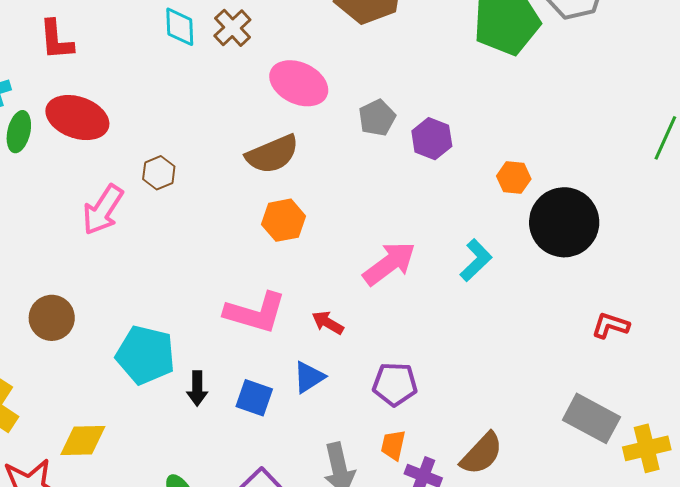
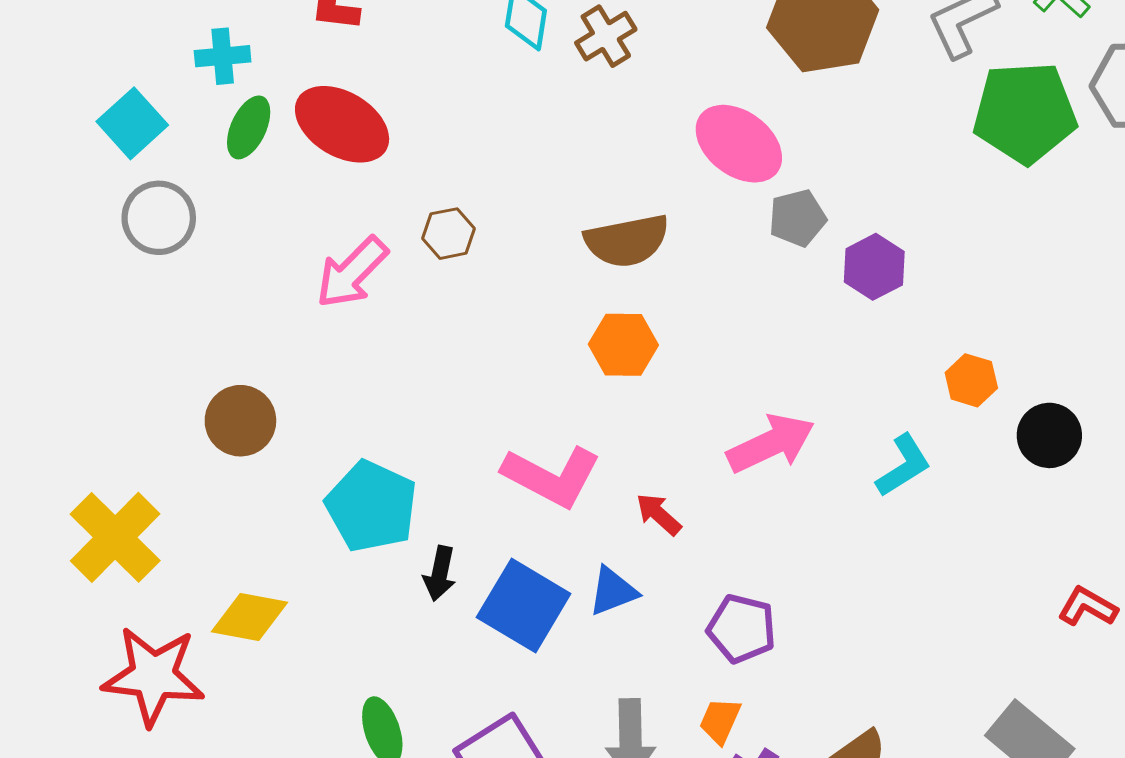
pink ellipse: (299, 83) -> (739, 144), moved
orange hexagon: (514, 177) -> (971, 380), moved
black circle: (564, 222) -> (1049, 435), size x0.6
blue square: (254, 398) -> (524, 606), size x1.5

